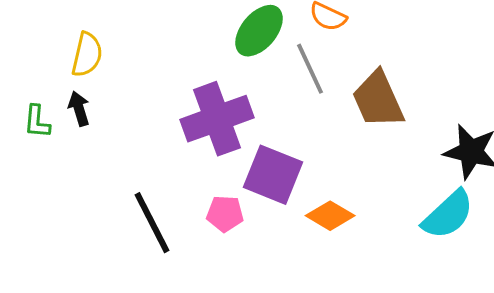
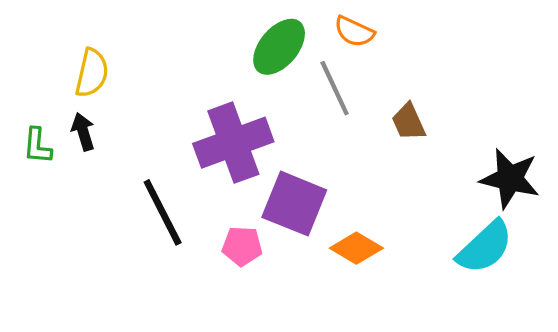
brown trapezoid: (378, 100) -> (409, 122), size x0.6
black line: (152, 223) -> (163, 212), moved

